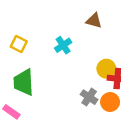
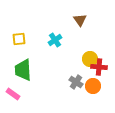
brown triangle: (94, 21) -> (80, 20), turned 40
yellow square: (19, 44) -> (19, 39), turned -32

